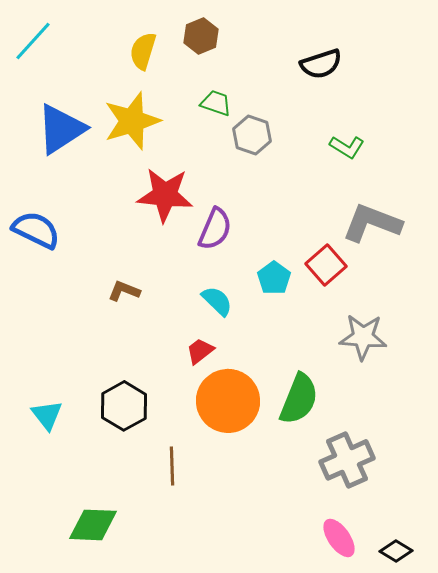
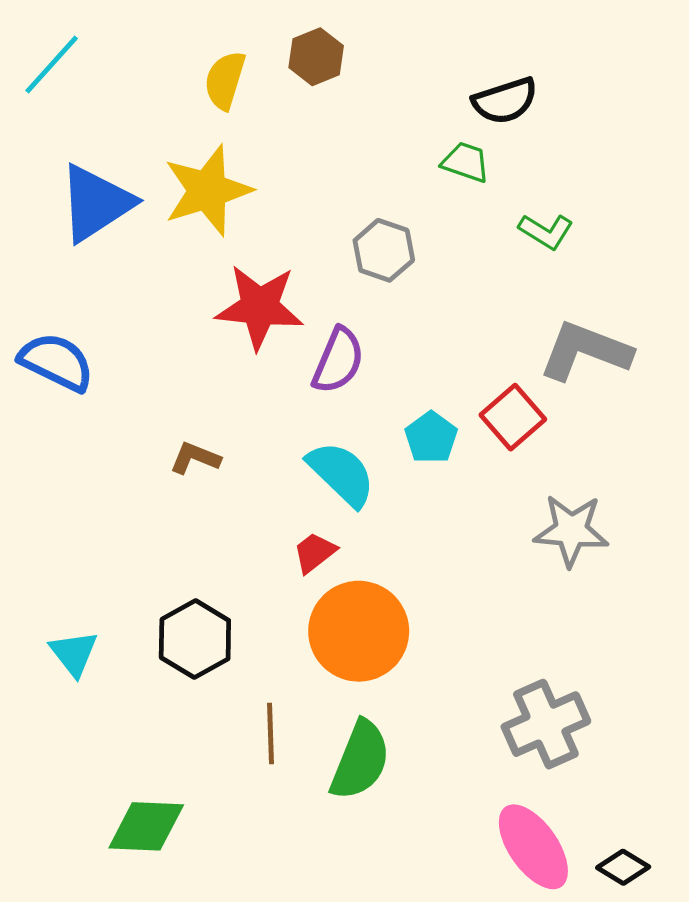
green trapezoid: (216, 103) -> (466, 162), moved
gray hexagon: (252, 135) -> (384, 250), moved
cyan semicircle: (217, 301) -> (341, 474), size x1.4
green semicircle: (299, 399) -> (360, 760), moved
pink ellipse: (339, 538) -> (533, 847), size x1.4

